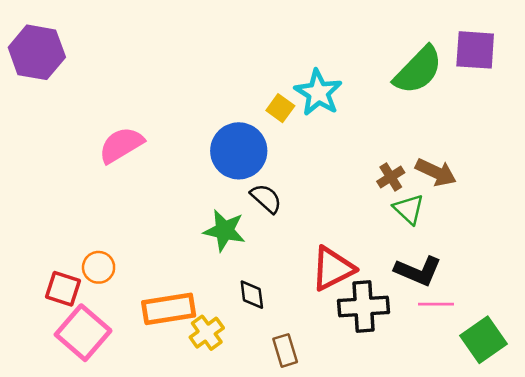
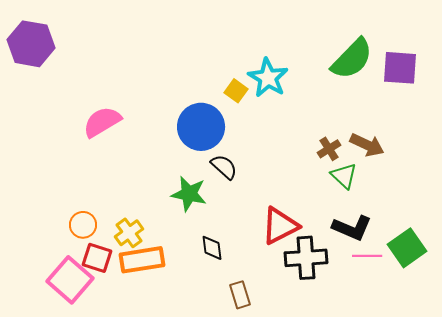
purple square: (475, 50) -> (400, 68), moved
red square: (63, 289) -> (97, 258), moved
yellow cross: (207, 333) -> (129, 233), moved
green square: (483, 340) -> (407, 248), moved

